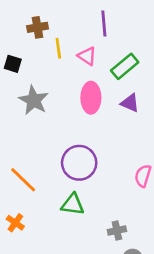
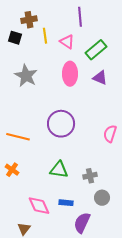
black square: (13, 64) -> (15, 38), moved
orange line: (23, 180) -> (18, 137), turned -30
green triangle: (73, 204) -> (59, 170), moved

